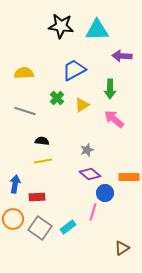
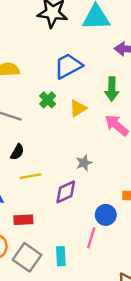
black semicircle: (42, 141) -> (17, 152), moved, turned 112
purple diamond: (90, 174) -> (66, 192), moved, turned -65
cyan rectangle: (68, 227) -> (61, 256), turned -56

